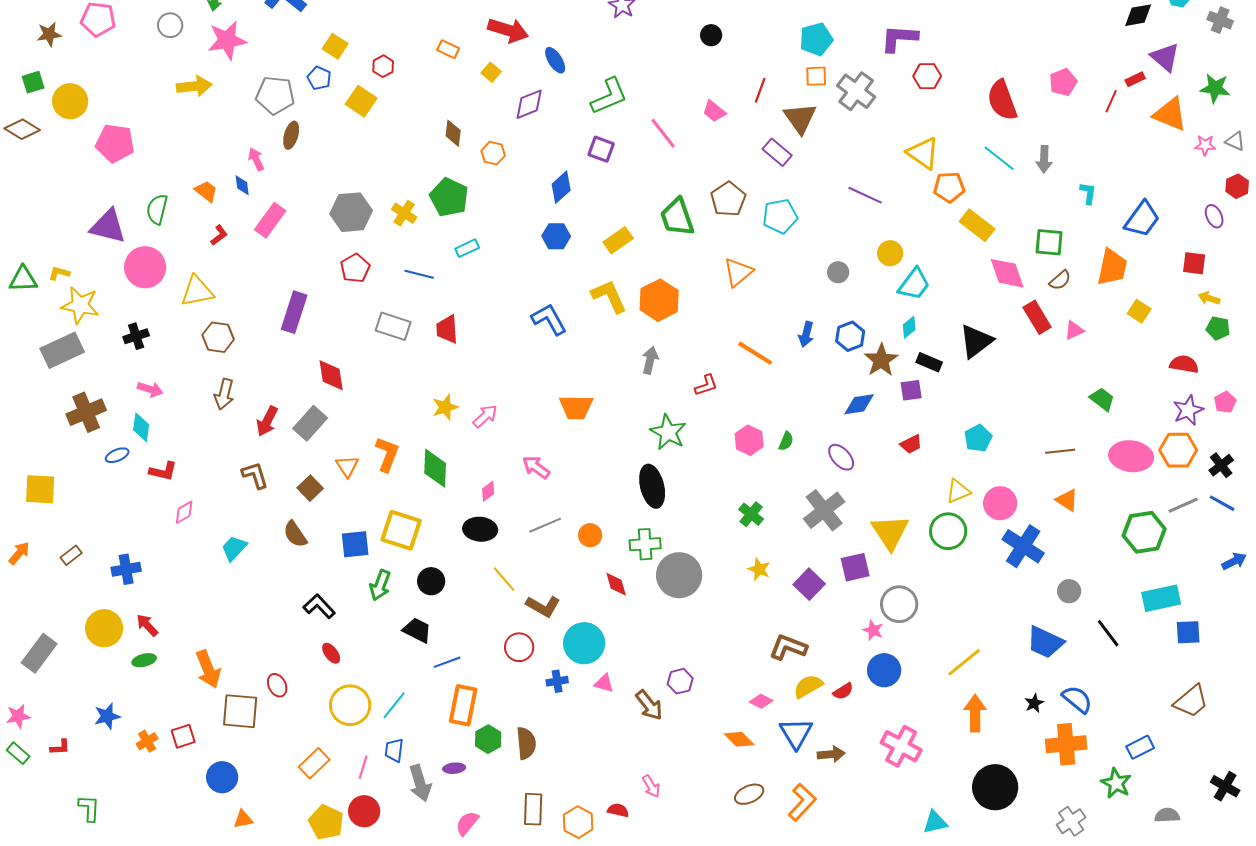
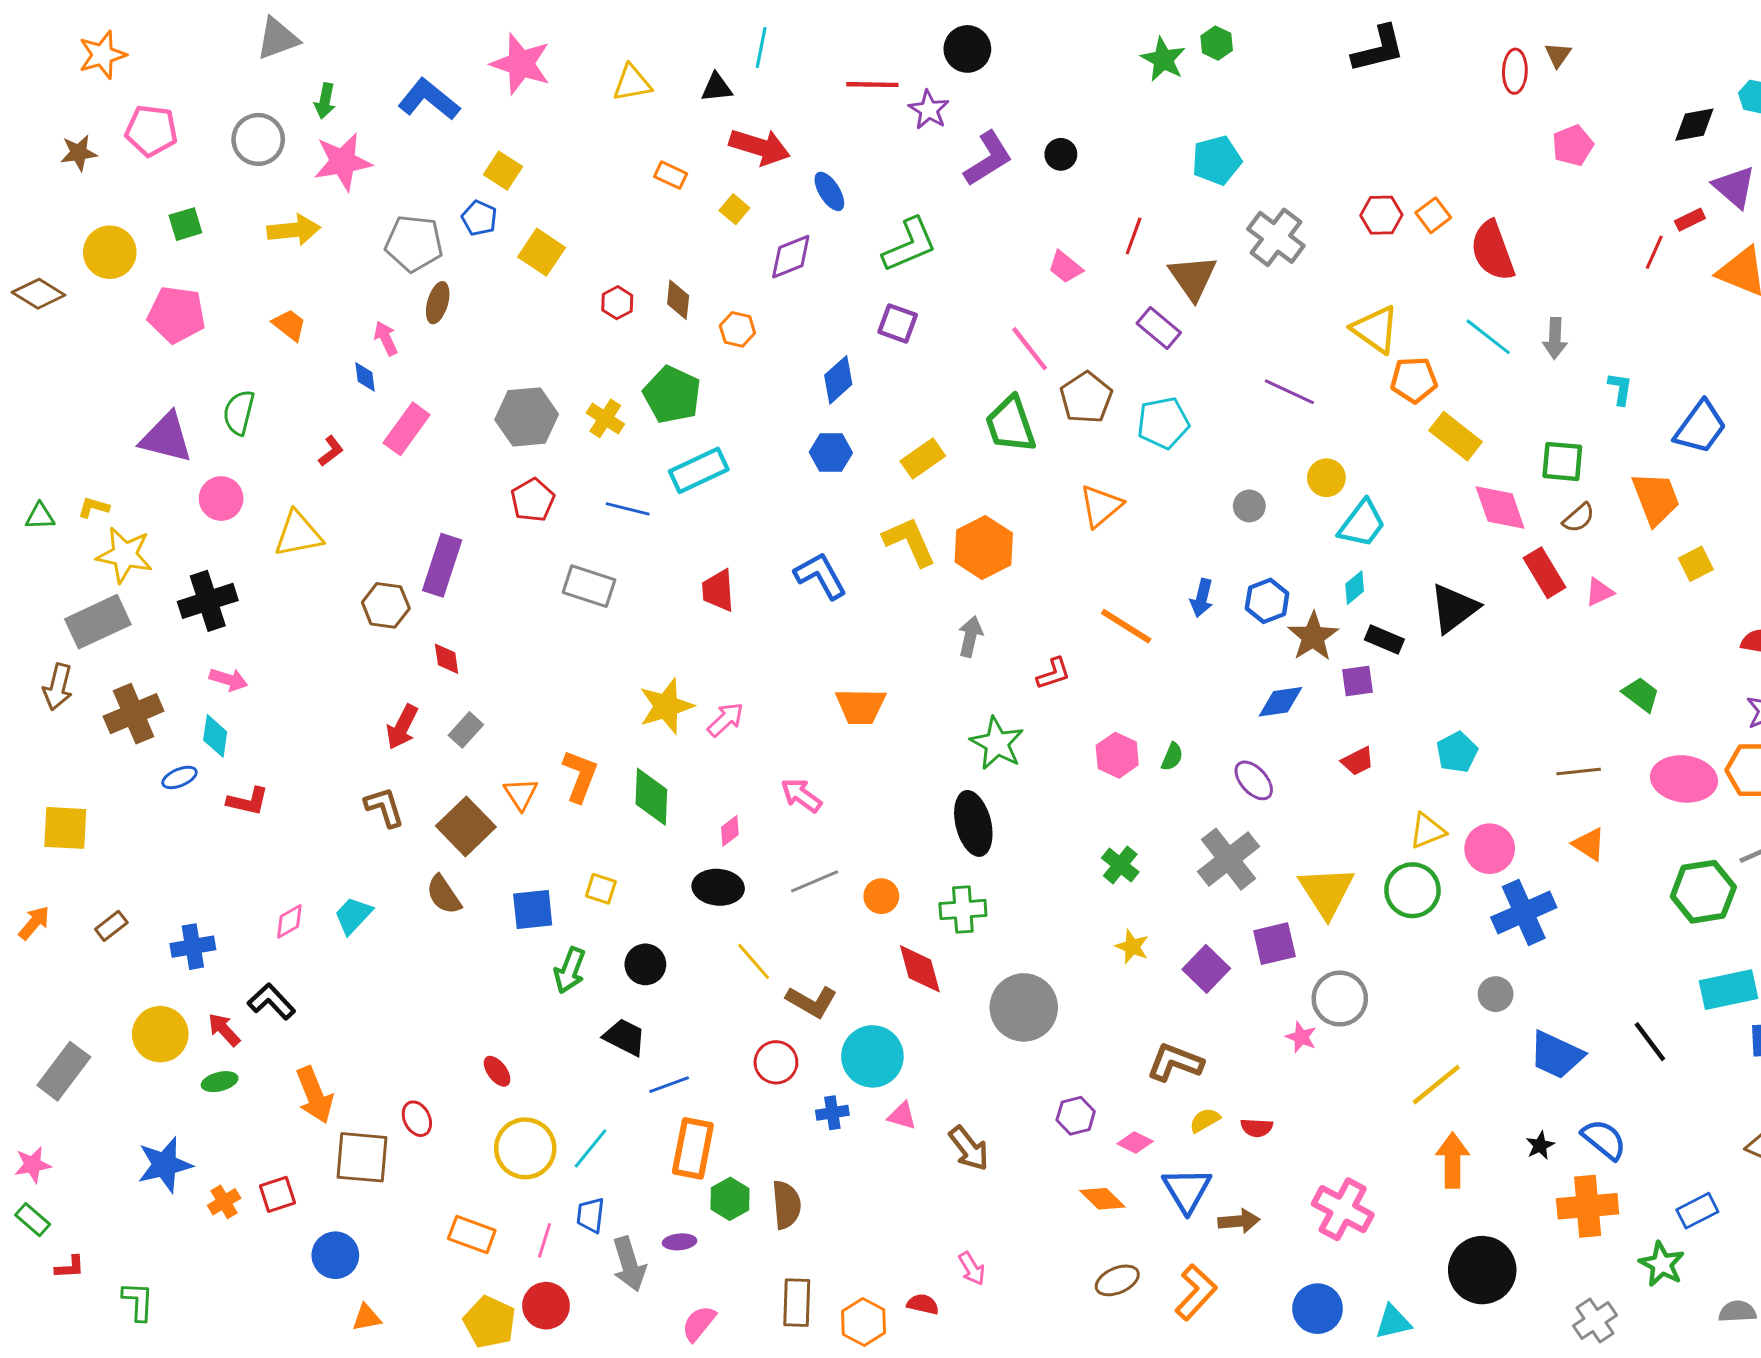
gray circle: (170, 25) -> (258, 139), size x1.4
purple L-shape: (899, 38) -> (988, 159), moved, turned 144
red hexagon: (383, 66) -> (617, 303), moved
orange square: (816, 76) -> (1433, 215), moved, turned -35
green square: (33, 82) -> (185, 224), moved
pink pentagon: (1063, 82) -> (1573, 145), moved
pink line: (663, 133) -> (1030, 349), moved
orange trapezoid: (206, 191) -> (289, 325), moved
cyan rectangle: (467, 248) -> (699, 470), size x1.6
pink circle: (145, 267) -> (221, 499), size x0.7
orange trapezoid: (1112, 267) -> (1656, 499), turned -33
green triangle: (23, 279) -> (40, 516), size x0.7
yellow square: (1139, 311) -> (1696, 564), turned 30
red trapezoid: (447, 329) -> (718, 591), moved
black cross: (136, 336) -> (208, 601), size x1.5
brown hexagon: (218, 337) -> (386, 605), moved
red diamond: (331, 375) -> (447, 659), moved, size x0.7
brown arrow: (224, 394) -> (58, 687), moved
yellow star: (445, 407) -> (666, 706), size x1.4
gray rectangle: (310, 423) -> (466, 730), size x0.7
brown square: (310, 488) -> (466, 826), size x1.5
pink diamond: (184, 512) -> (289, 921), moved
yellow square: (401, 530) -> (601, 889), size x0.5
blue cross: (1023, 546) -> (1524, 912), turned 33
gray circle: (679, 575) -> (1024, 1007), moved
red diamond: (616, 584) -> (920, 969), size x1.4
gray circle: (1069, 591) -> (1496, 994), moved
black L-shape: (319, 606) -> (272, 1001), moved
blue circle: (884, 670) -> (1318, 1309), moved
purple hexagon: (680, 681) -> (1076, 1116), moved
yellow semicircle: (808, 686) -> (1205, 1120), size x0.7
red semicircle: (843, 691) -> (1257, 1128), turned 35
blue star: (107, 716) -> (165, 1165), size x1.4
red L-shape: (60, 747) -> (70, 1267), moved
orange rectangle: (314, 763) -> (472, 1234), turned 64

